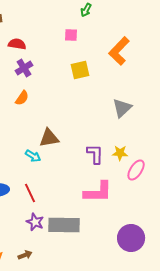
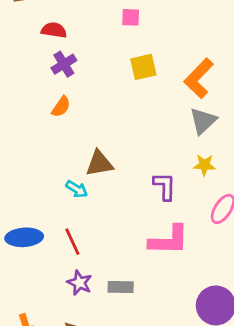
orange L-shape: (119, 51) -> (199, 78), moved
yellow star: (120, 153) -> (204, 165), moved
gray rectangle: (64, 225) -> (121, 287), size x0.6

